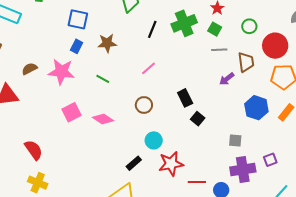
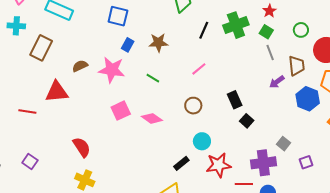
blue square: (78, 19) -> (118, 16), moved
gray line: (219, 50) -> (270, 53), turned 70
blue hexagon: (256, 108) -> (308, 99), moved
gray square: (235, 140) -> (284, 144), turned 32
purple square: (270, 160) -> (306, 162), moved
purple cross: (243, 170) -> (263, 163), moved

